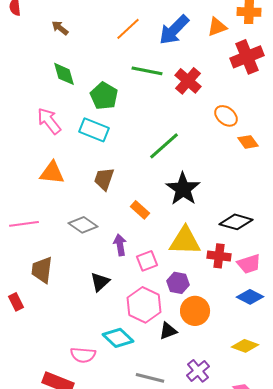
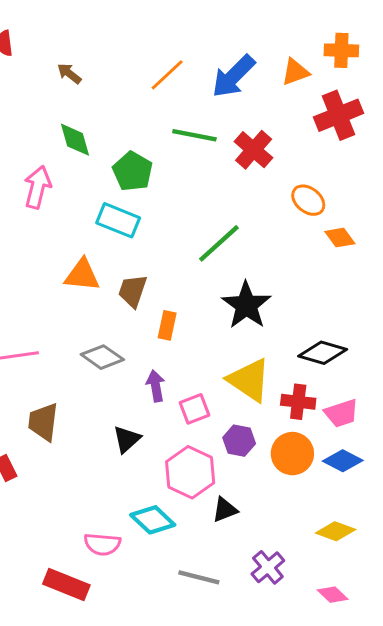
pink arrow: (49, 121) -> (38, 187), moved, turned 52
orange triangle: (52, 173) -> (82, 275), moved
orange rectangle: (140, 210) -> (167, 325), moved, turned 60
yellow triangle: (185, 241) -> (249, 380), turned 32
orange circle: (195, 311) -> (292, 454), moved

